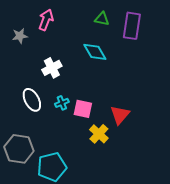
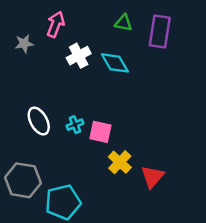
white cross: (52, 68) -> (79, 56), moved
red triangle: (120, 115) -> (152, 177), moved

